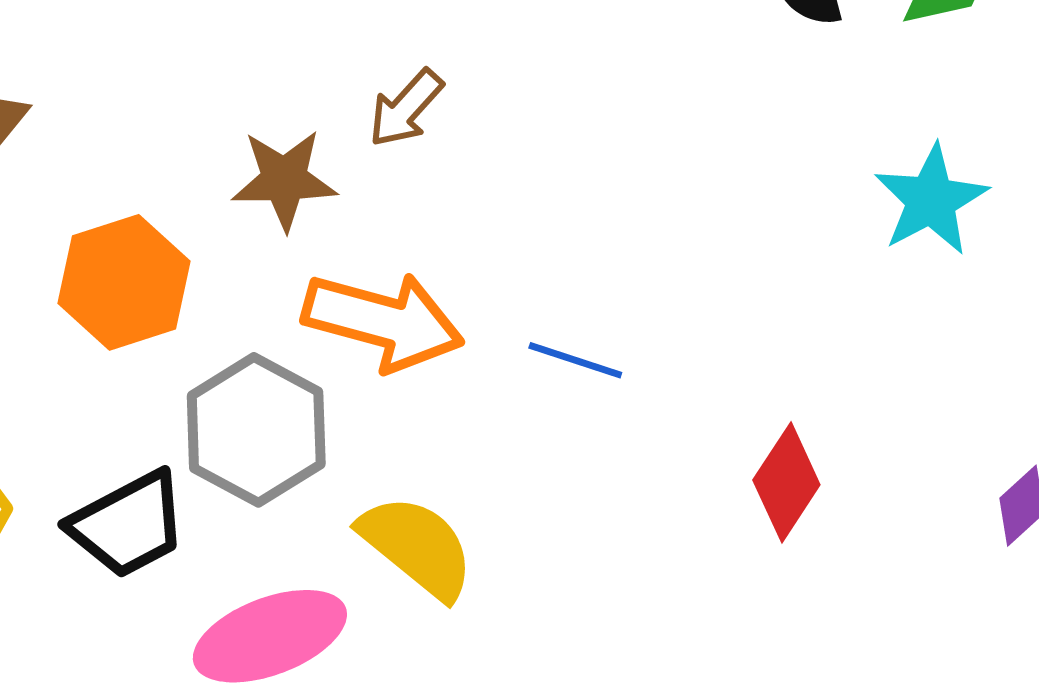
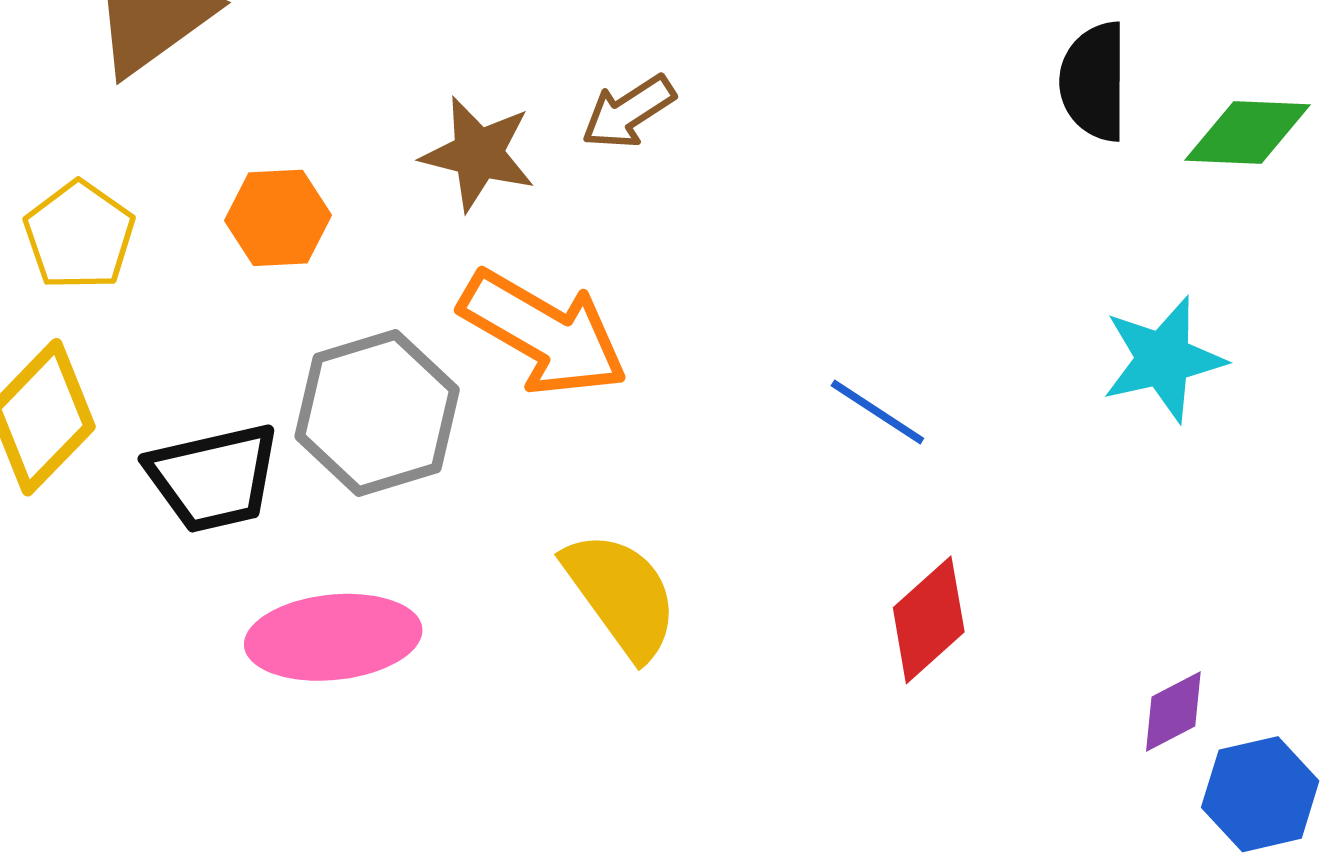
orange hexagon: (124, 282) -> (278, 218), size x0.7
blue line: (575, 360) -> (877, 412), moved
yellow semicircle: (417, 547) -> (621, 595), moved

